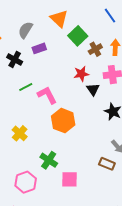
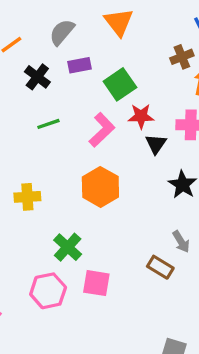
green square: (78, 36) -> (120, 84), moved
brown cross: (95, 49) -> (182, 57), moved
pink L-shape: (47, 95) -> (102, 130), moved, turned 65
yellow cross: (20, 133) -> (27, 197), turned 35
pink hexagon: (26, 182) -> (48, 291), moved

